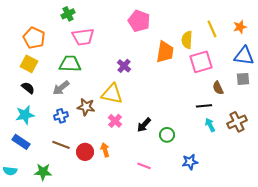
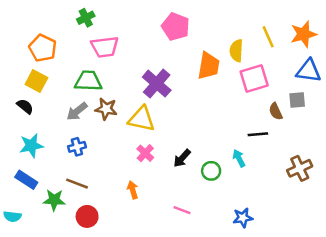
orange star: (240, 27) -> (303, 34), size x1.5
purple cross: (124, 66) -> (157, 84), size x1.6
gray square: (243, 79) -> (297, 100), moved
black semicircle: (28, 88) -> (25, 106), moved
brown star: (86, 107) -> (106, 109), moved
brown cross: (237, 122) -> (300, 168), moved
cyan arrow: (210, 125) -> (239, 158), moved
red circle: (85, 152) -> (87, 216), moved
blue star: (190, 162) -> (243, 218), moved
green star: (43, 172) -> (54, 200), moved

